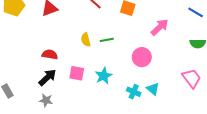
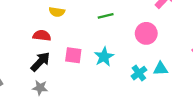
yellow semicircle: (86, 40) -> (57, 12), moved, turned -64
cyan triangle: (153, 89) -> (161, 69), turned -40
cyan cross: (134, 92) -> (139, 73), turned 32

